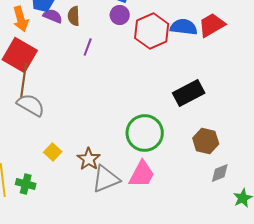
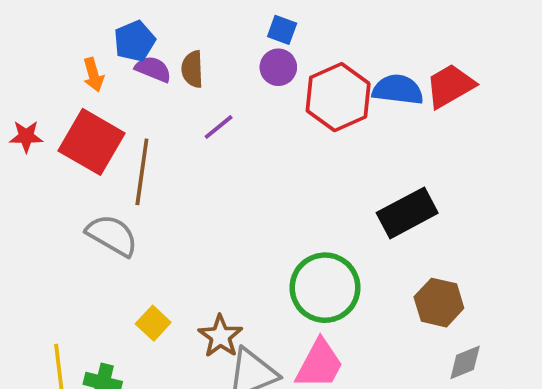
orange arrow: (21, 19) -> (93, 75), size x0.7
purple line: (88, 47) -> (219, 127), turned 30
brown line: (24, 80) -> (142, 172), moved

